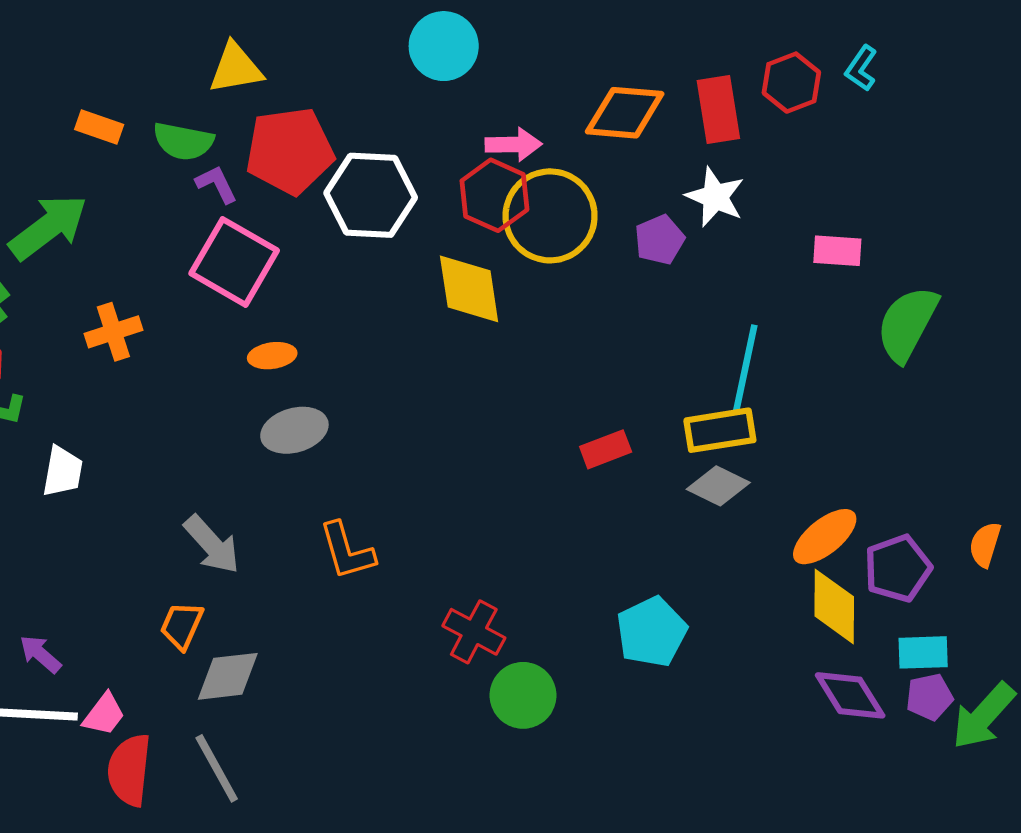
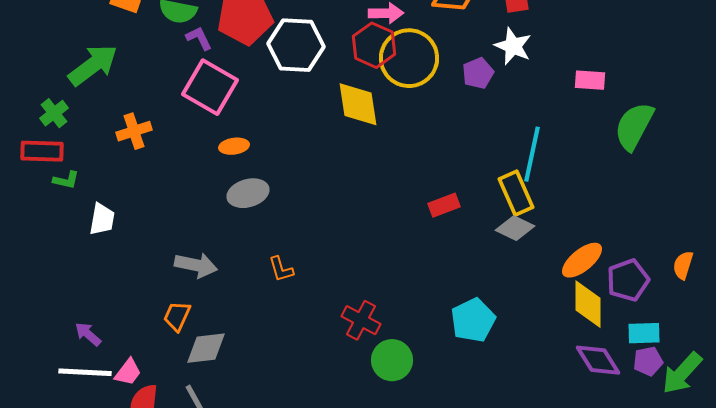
yellow rectangle: (720, 430) -> (516, 193), turned 75
gray arrow: (212, 545) -> (196, 265), turned -36
orange L-shape: (347, 551) -> (281, 269), size x0.7

